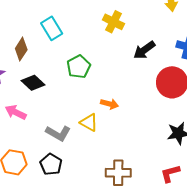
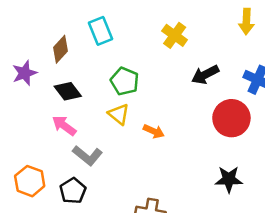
green pentagon: (79, 67) -> (125, 81), turned -30
pink arrow: (16, 112) -> (64, 126), moved
yellow triangle: (89, 122) -> (119, 114), moved

